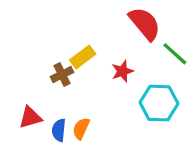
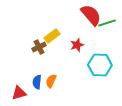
green line: (175, 54) -> (107, 23), moved, turned -60
red triangle: (30, 117) -> (19, 93), moved

